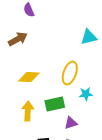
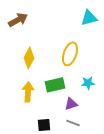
yellow diamond: (29, 77) -> (29, 58), turned -65
cyan star: (86, 94) -> (88, 83), moved

